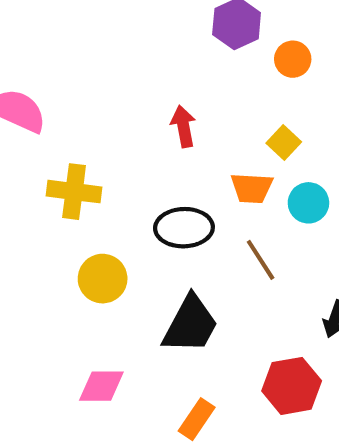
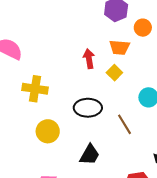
yellow square: (284, 142) -> (114, 73), moved
orange trapezoid: (252, 188) -> (120, 47), moved
black trapezoid: (190, 324) -> (90, 155), size x0.7

